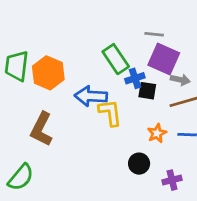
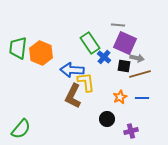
blue cross: (135, 78) -> (104, 57), turned -32
black square: (147, 91) -> (124, 66), moved
brown L-shape: (41, 129) -> (73, 96), moved

